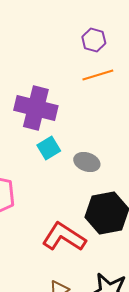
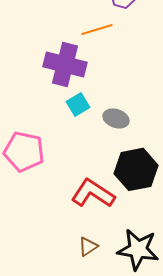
orange line: (98, 75) -> (97, 29), moved

